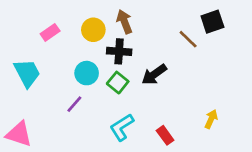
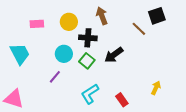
brown arrow: (124, 22) -> (102, 16), moved
pink rectangle: (50, 32) -> (37, 24), turned 32

